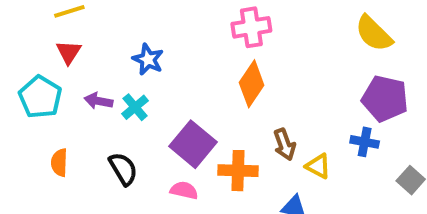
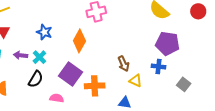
orange diamond: (252, 84) -> (79, 41), moved
brown arrow: (285, 144) -> (124, 64), moved
black semicircle: (123, 169) -> (36, 79), moved, turned 66
pink semicircle: (184, 190) -> (57, 98), moved

